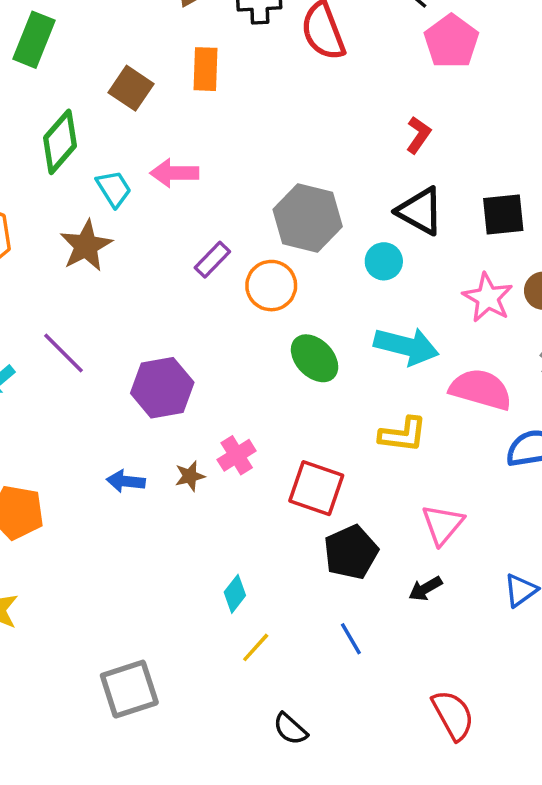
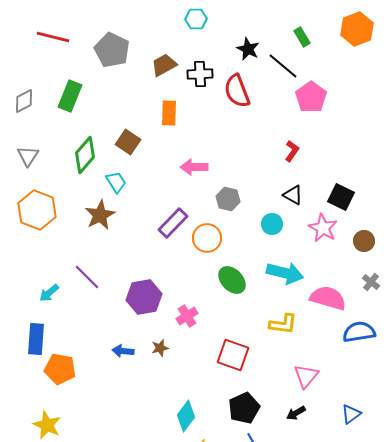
brown square: (131, 88) -> (128, 142), moved
pink arrow: (174, 173) -> (194, 167), moved
black triangle: (420, 211) -> (293, 195), size x0.7
black square: (503, 215) -> (341, 197), turned 32
gray hexagon: (308, 218) -> (228, 199), size x0.6
purple rectangle: (212, 260) -> (173, 223), size x1.4
pink star: (488, 298) -> (323, 228), moved
pink cross: (237, 455) -> (187, 316), moved
black pentagon: (351, 552) -> (244, 408), moved
cyan diamond: (235, 594) -> (186, 416), size x1.4

